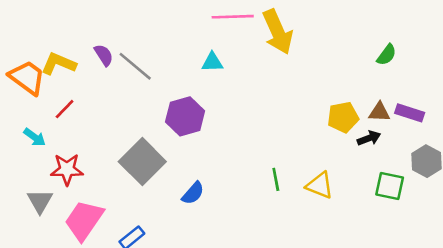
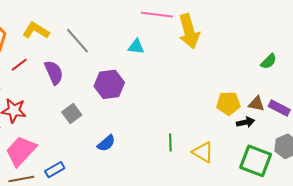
purple semicircle: (104, 55) -> (54, 72), moved, size x1.4
yellow L-shape: (59, 64) -> (36, 31), moved
gray square: (142, 162) -> (72, 113), size x0.6
green square: (390, 186) -> (256, 161), size x1.4

